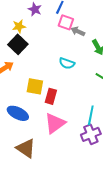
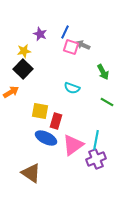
gray arrow: (78, 31) -> (83, 45), moved
blue ellipse: (18, 113) -> (46, 138), moved
pink triangle: (55, 123) -> (73, 145), moved

